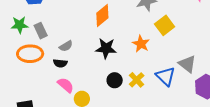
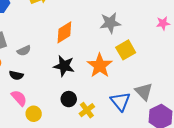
orange star: (141, 44) -> (100, 66), size x1.4
gray semicircle: (66, 46) -> (24, 51), moved
yellow cross: (137, 80) -> (87, 110), moved

